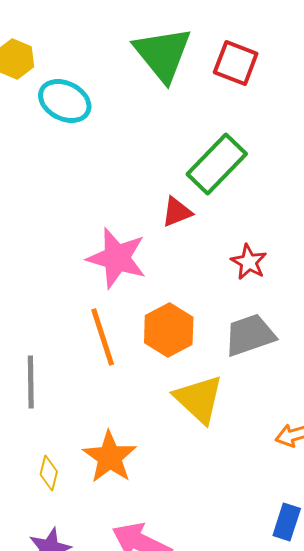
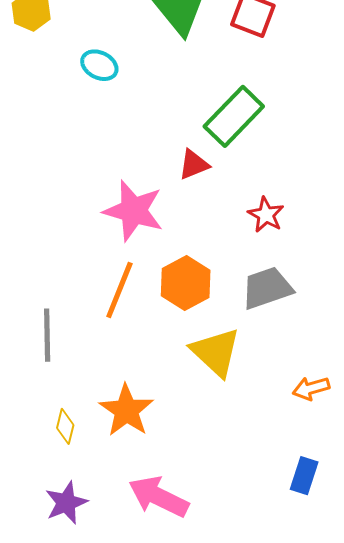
cyan ellipse: (65, 101) -> (99, 65), moved, size x0.7
orange line: (103, 337) -> (119, 290), turned 40

